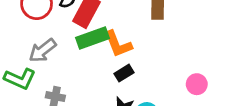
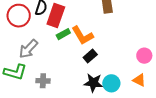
green rectangle: (93, 38) -> (63, 34), size x0.6

